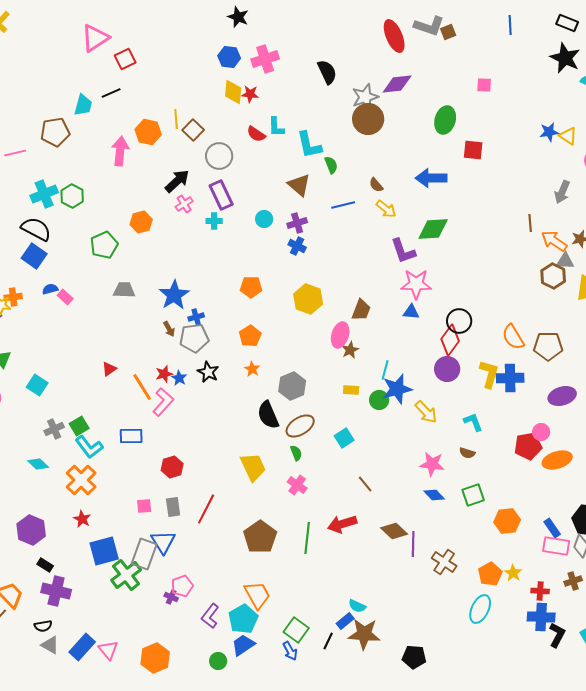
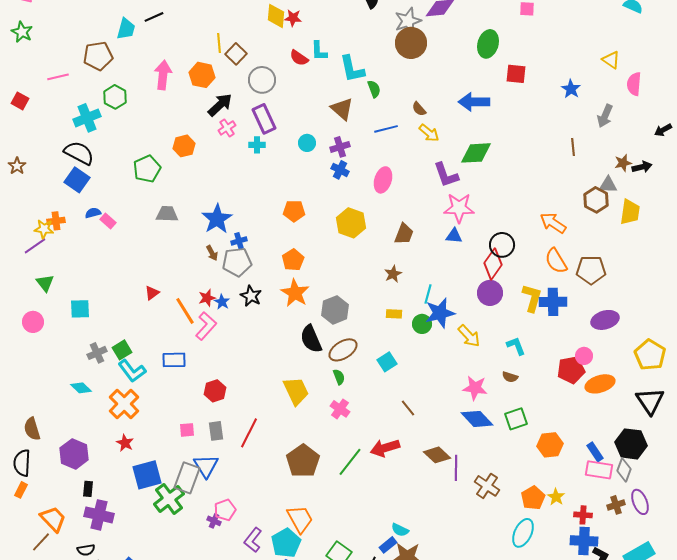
orange hexagon: (148, 132) -> (202, 75), moved
blue star: (549, 132) -> (571, 89), moved, turned -30
green hexagon: (72, 196) -> (115, 97), moved
orange arrow: (554, 241) -> (553, 223), moved
pink ellipse: (340, 335) -> (383, 180), moved
orange star: (252, 369) -> (295, 293), size x1.8
cyan square: (37, 385) -> (80, 309), turned -35
blue diamond: (434, 495) -> (477, 419), size x1.5
green line: (307, 538) -> (350, 462), turned 32
black rectangle: (45, 565) -> (88, 489), turned 63

